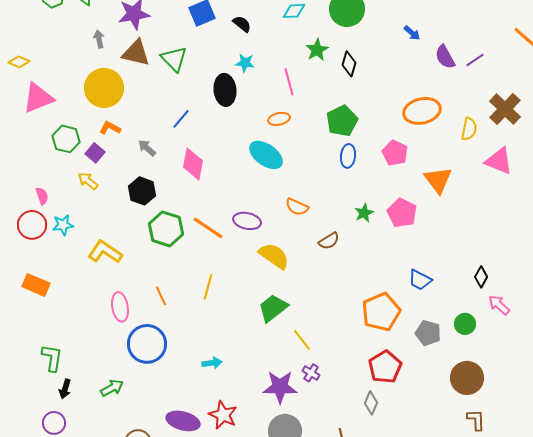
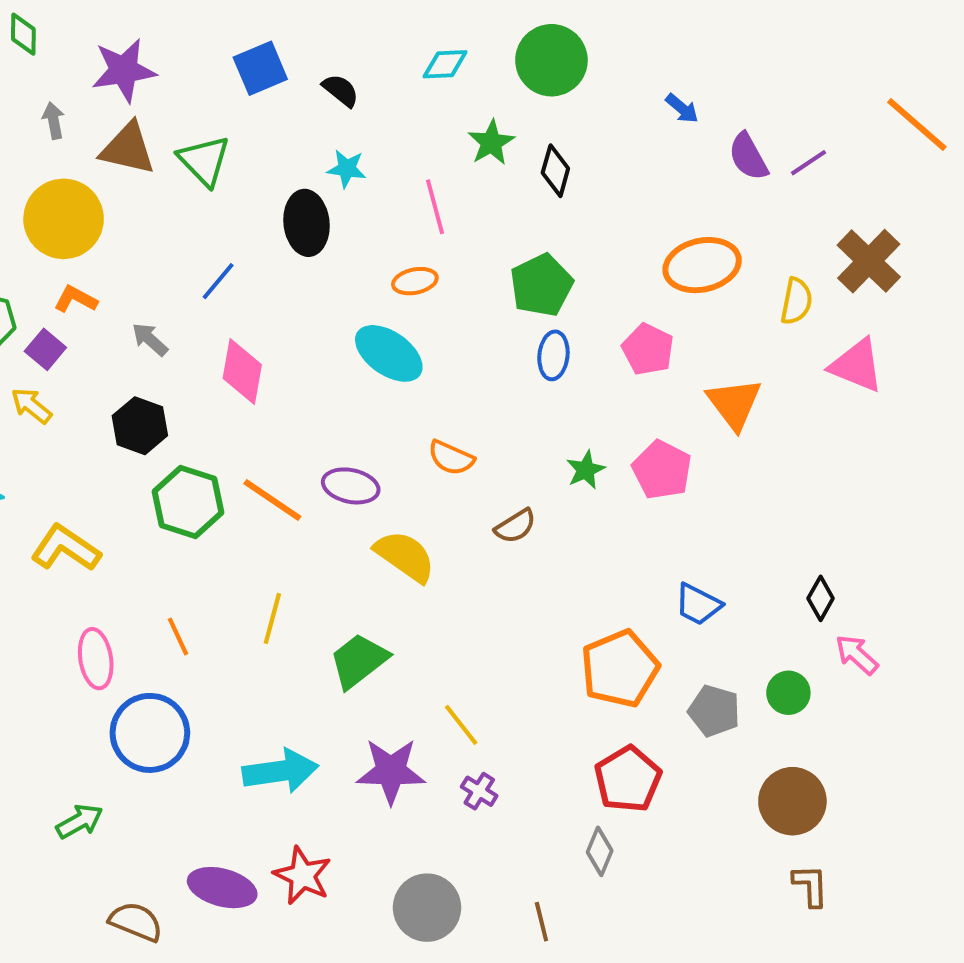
green trapezoid: (273, 308) -> (359, 661), moved
cyan arrow: (212, 363) -> (280, 771), size x1.8
purple star: (280, 387) -> (391, 771), moved

